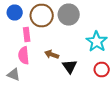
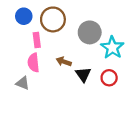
gray circle: (69, 14) -> (90, 32), moved
red circle: (102, 70) -> (109, 78), moved

